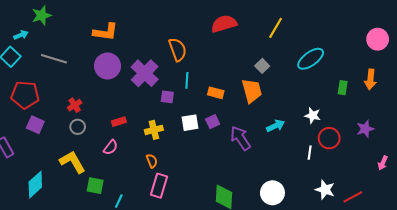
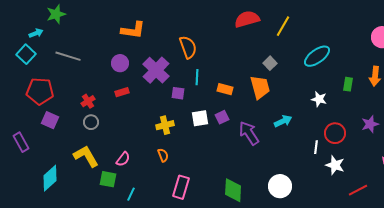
red semicircle: (224, 24) -> (247, 19), moved
orange L-shape: (105, 32) -> (133, 30), moved
purple circle: (108, 66) -> (120, 63), size x0.7
white star: (313, 115) -> (319, 99), moved
red rectangle: (119, 122) -> (122, 92), moved
pink semicircle: (111, 147) -> (123, 159), moved
pink rectangle: (159, 186) -> (181, 187), moved
white star: (325, 190) -> (335, 165), moved

